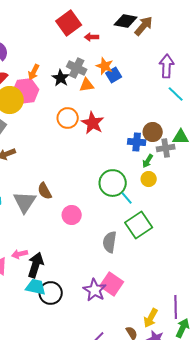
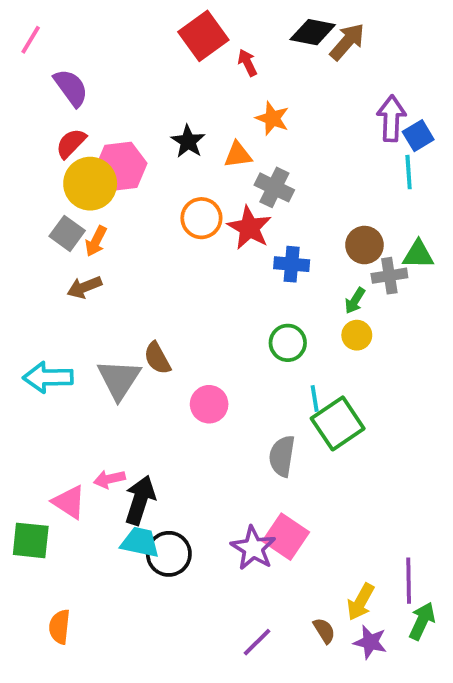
red arrow: (92, 37) -> (247, 63), turned 64
gray cross: (77, 68) -> (274, 187), moved
orange arrow: (34, 72) -> (96, 241), moved
blue square: (114, 75) -> (418, 136), moved
cyan line: (176, 94) -> (409, 172), turned 42
blue cross: (137, 142) -> (292, 264), moved
green circle: (113, 183) -> (288, 343), size x0.7
cyan line: (127, 198) -> (315, 398), moved, turned 32

